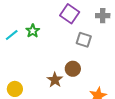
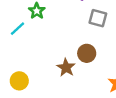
cyan line: (12, 35) -> (18, 29), moved

